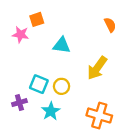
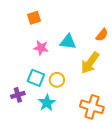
orange semicircle: (110, 25) -> (102, 35), moved, turned 64
pink star: (21, 35) -> (41, 48), moved
cyan triangle: (62, 45) -> (68, 42), moved

